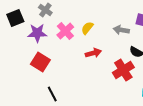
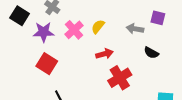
black square: (15, 18) -> (20, 16), turned -36
red cross: (123, 70) -> (120, 78), moved

